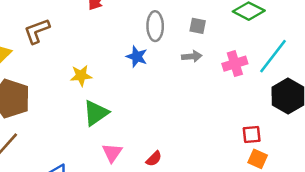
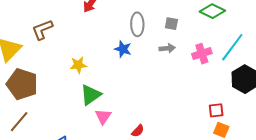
pink triangle: (112, 153) -> (103, 117), moved

